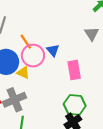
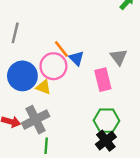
gray triangle: (92, 34) -> (119, 57), moved
orange line: (26, 42) -> (61, 49), moved

